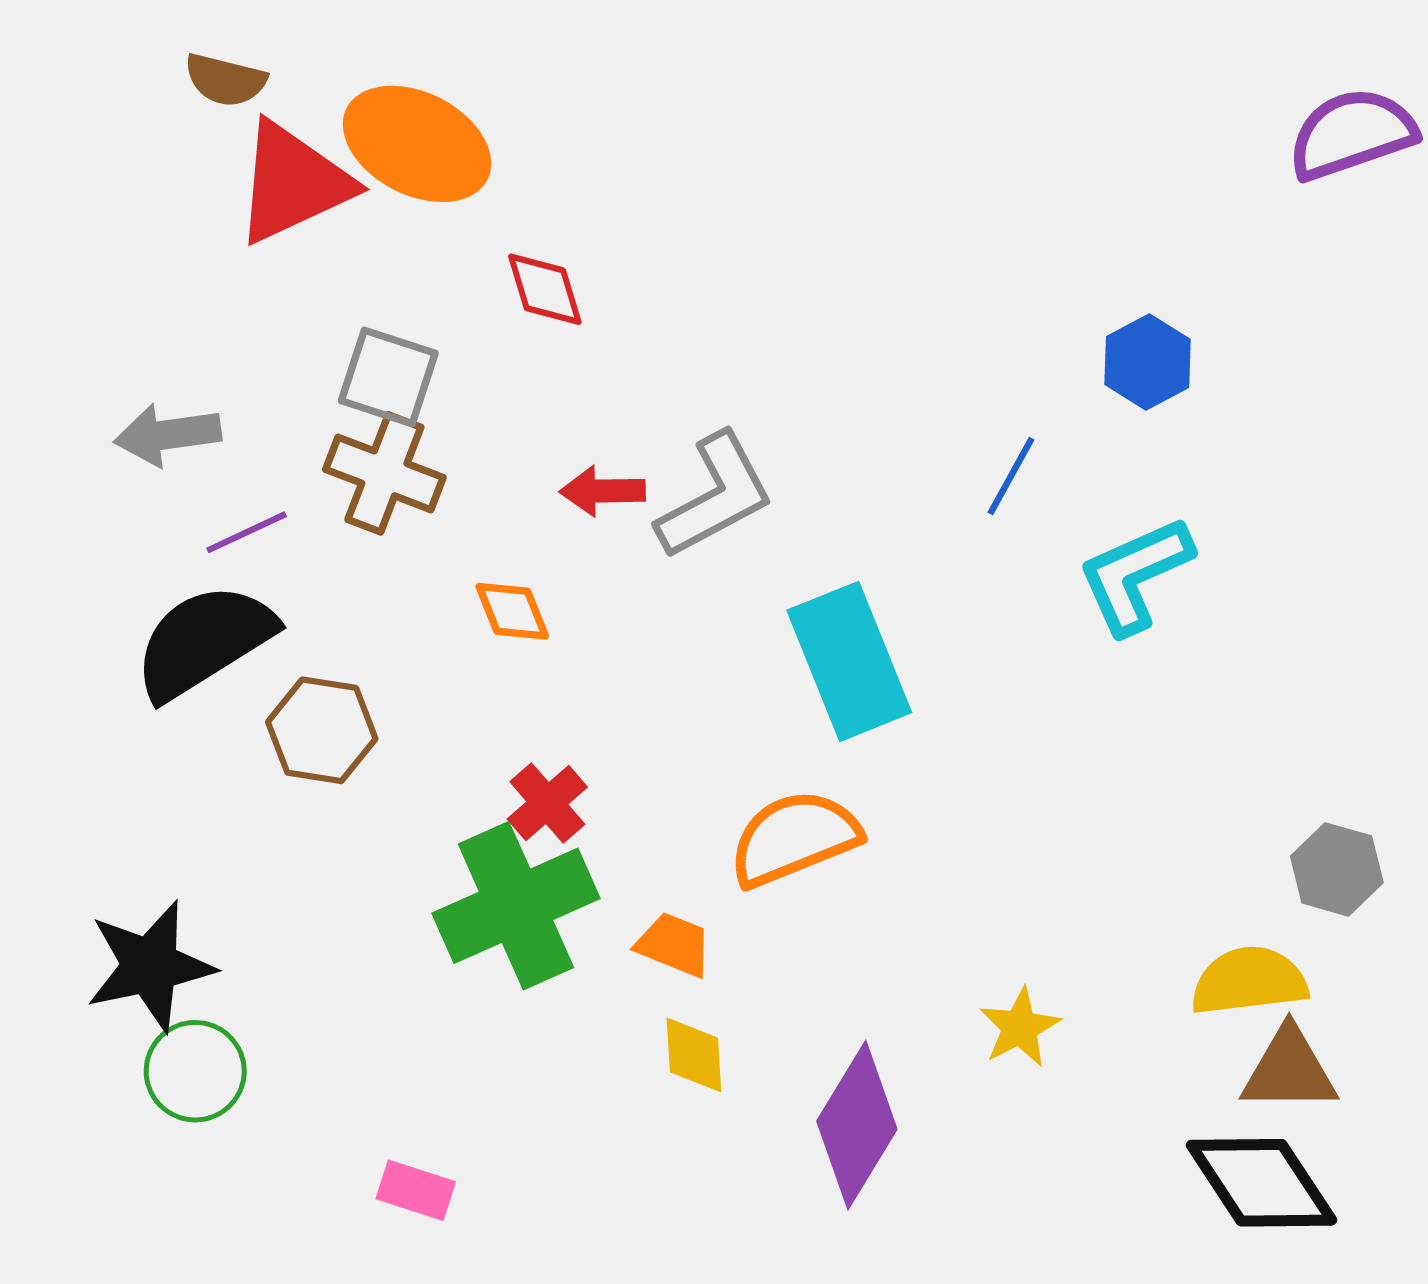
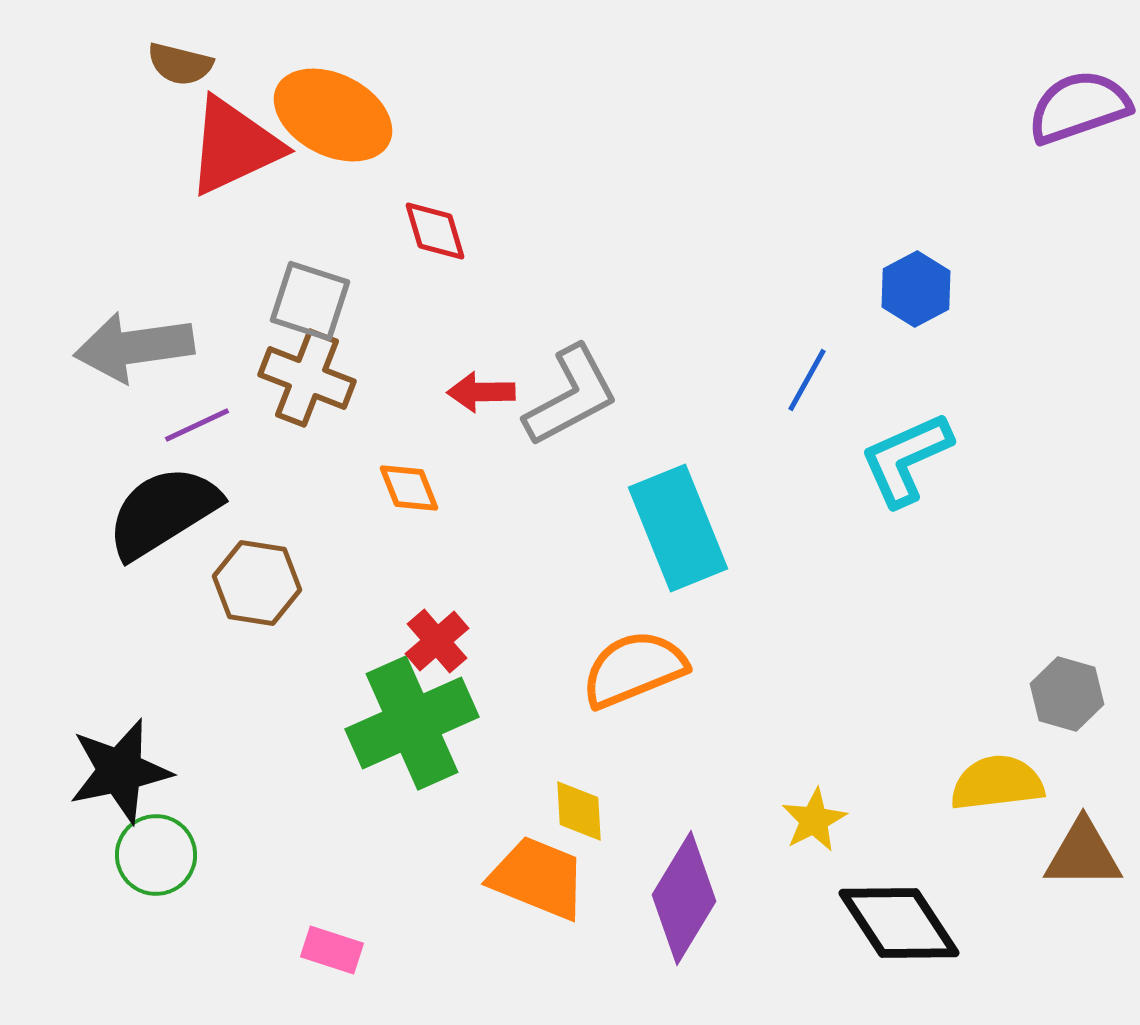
gray arrow: (168, 435) -> (134, 347), size x1.4
orange trapezoid: (674, 945) -> (538, 878), moved, size x1.6
yellow diamond: (694, 1055) -> (579, 811), moved
brown triangle: (1289, 1070) -> (1083, 854), moved
black diamond: (1262, 1183) -> (899, 923), moved

